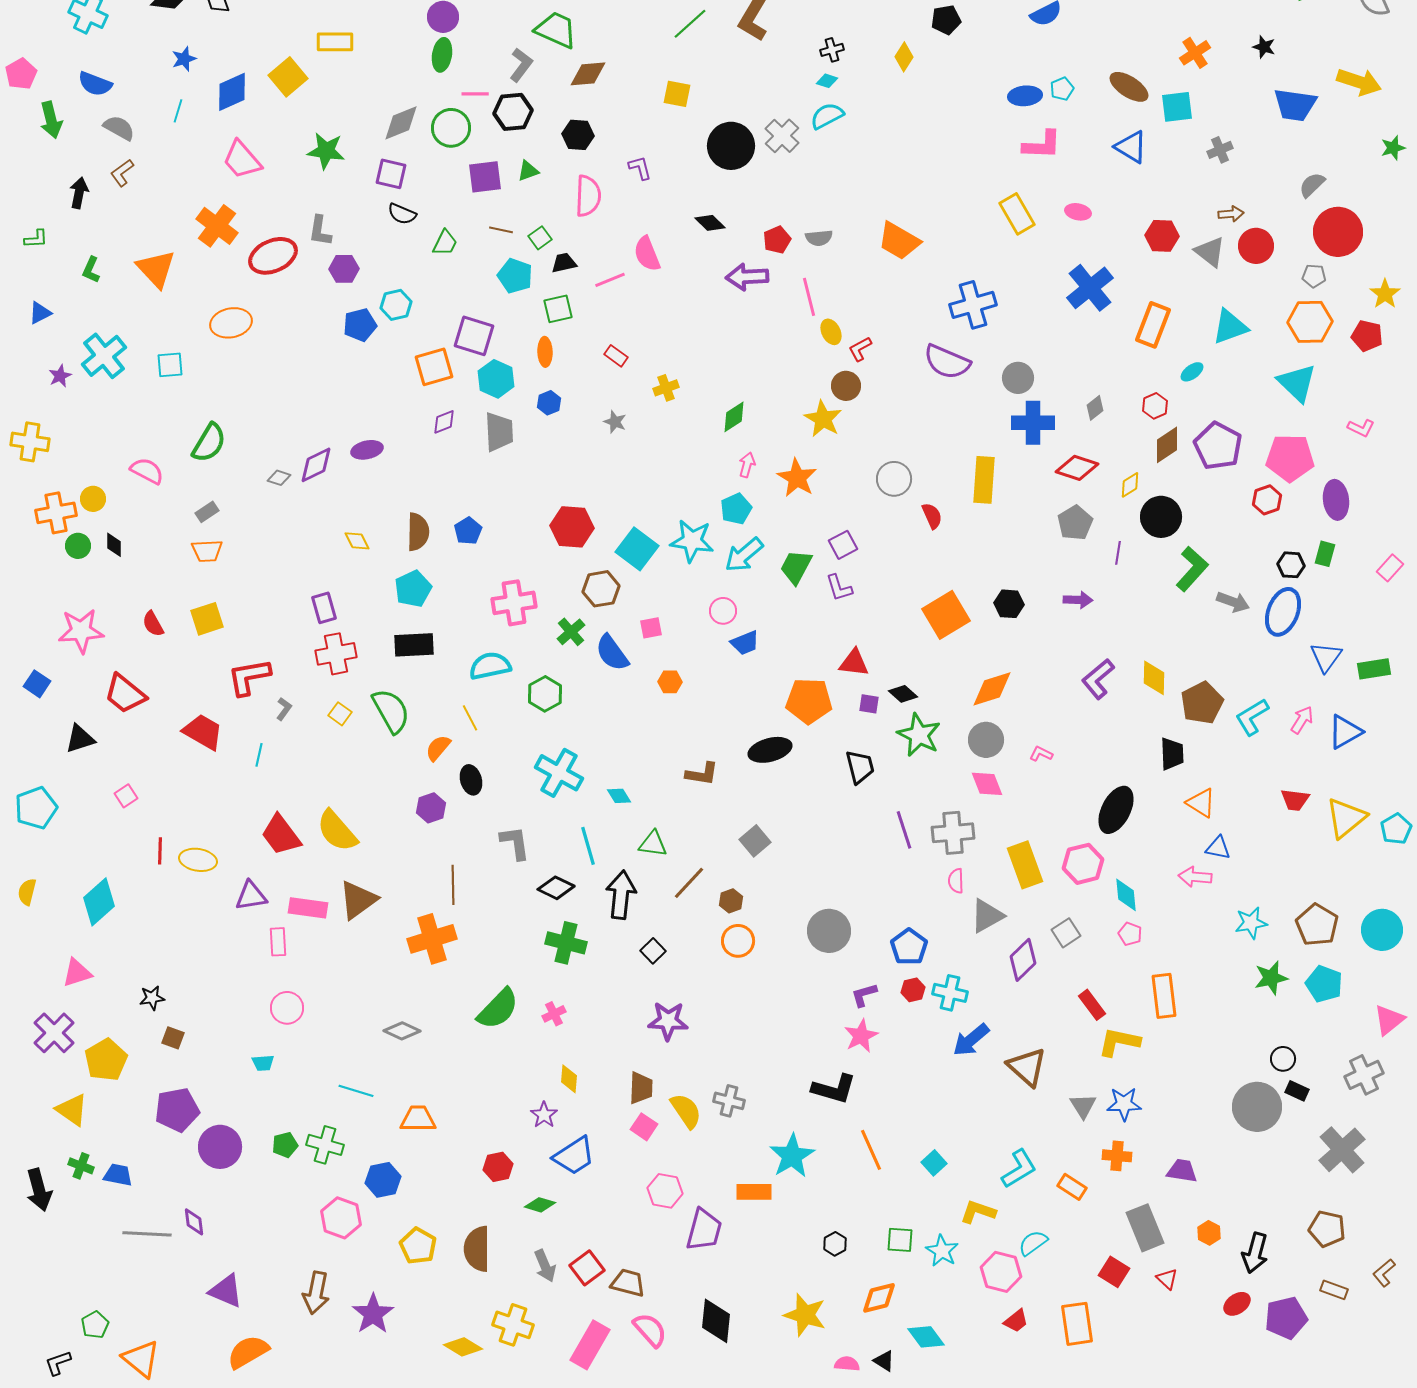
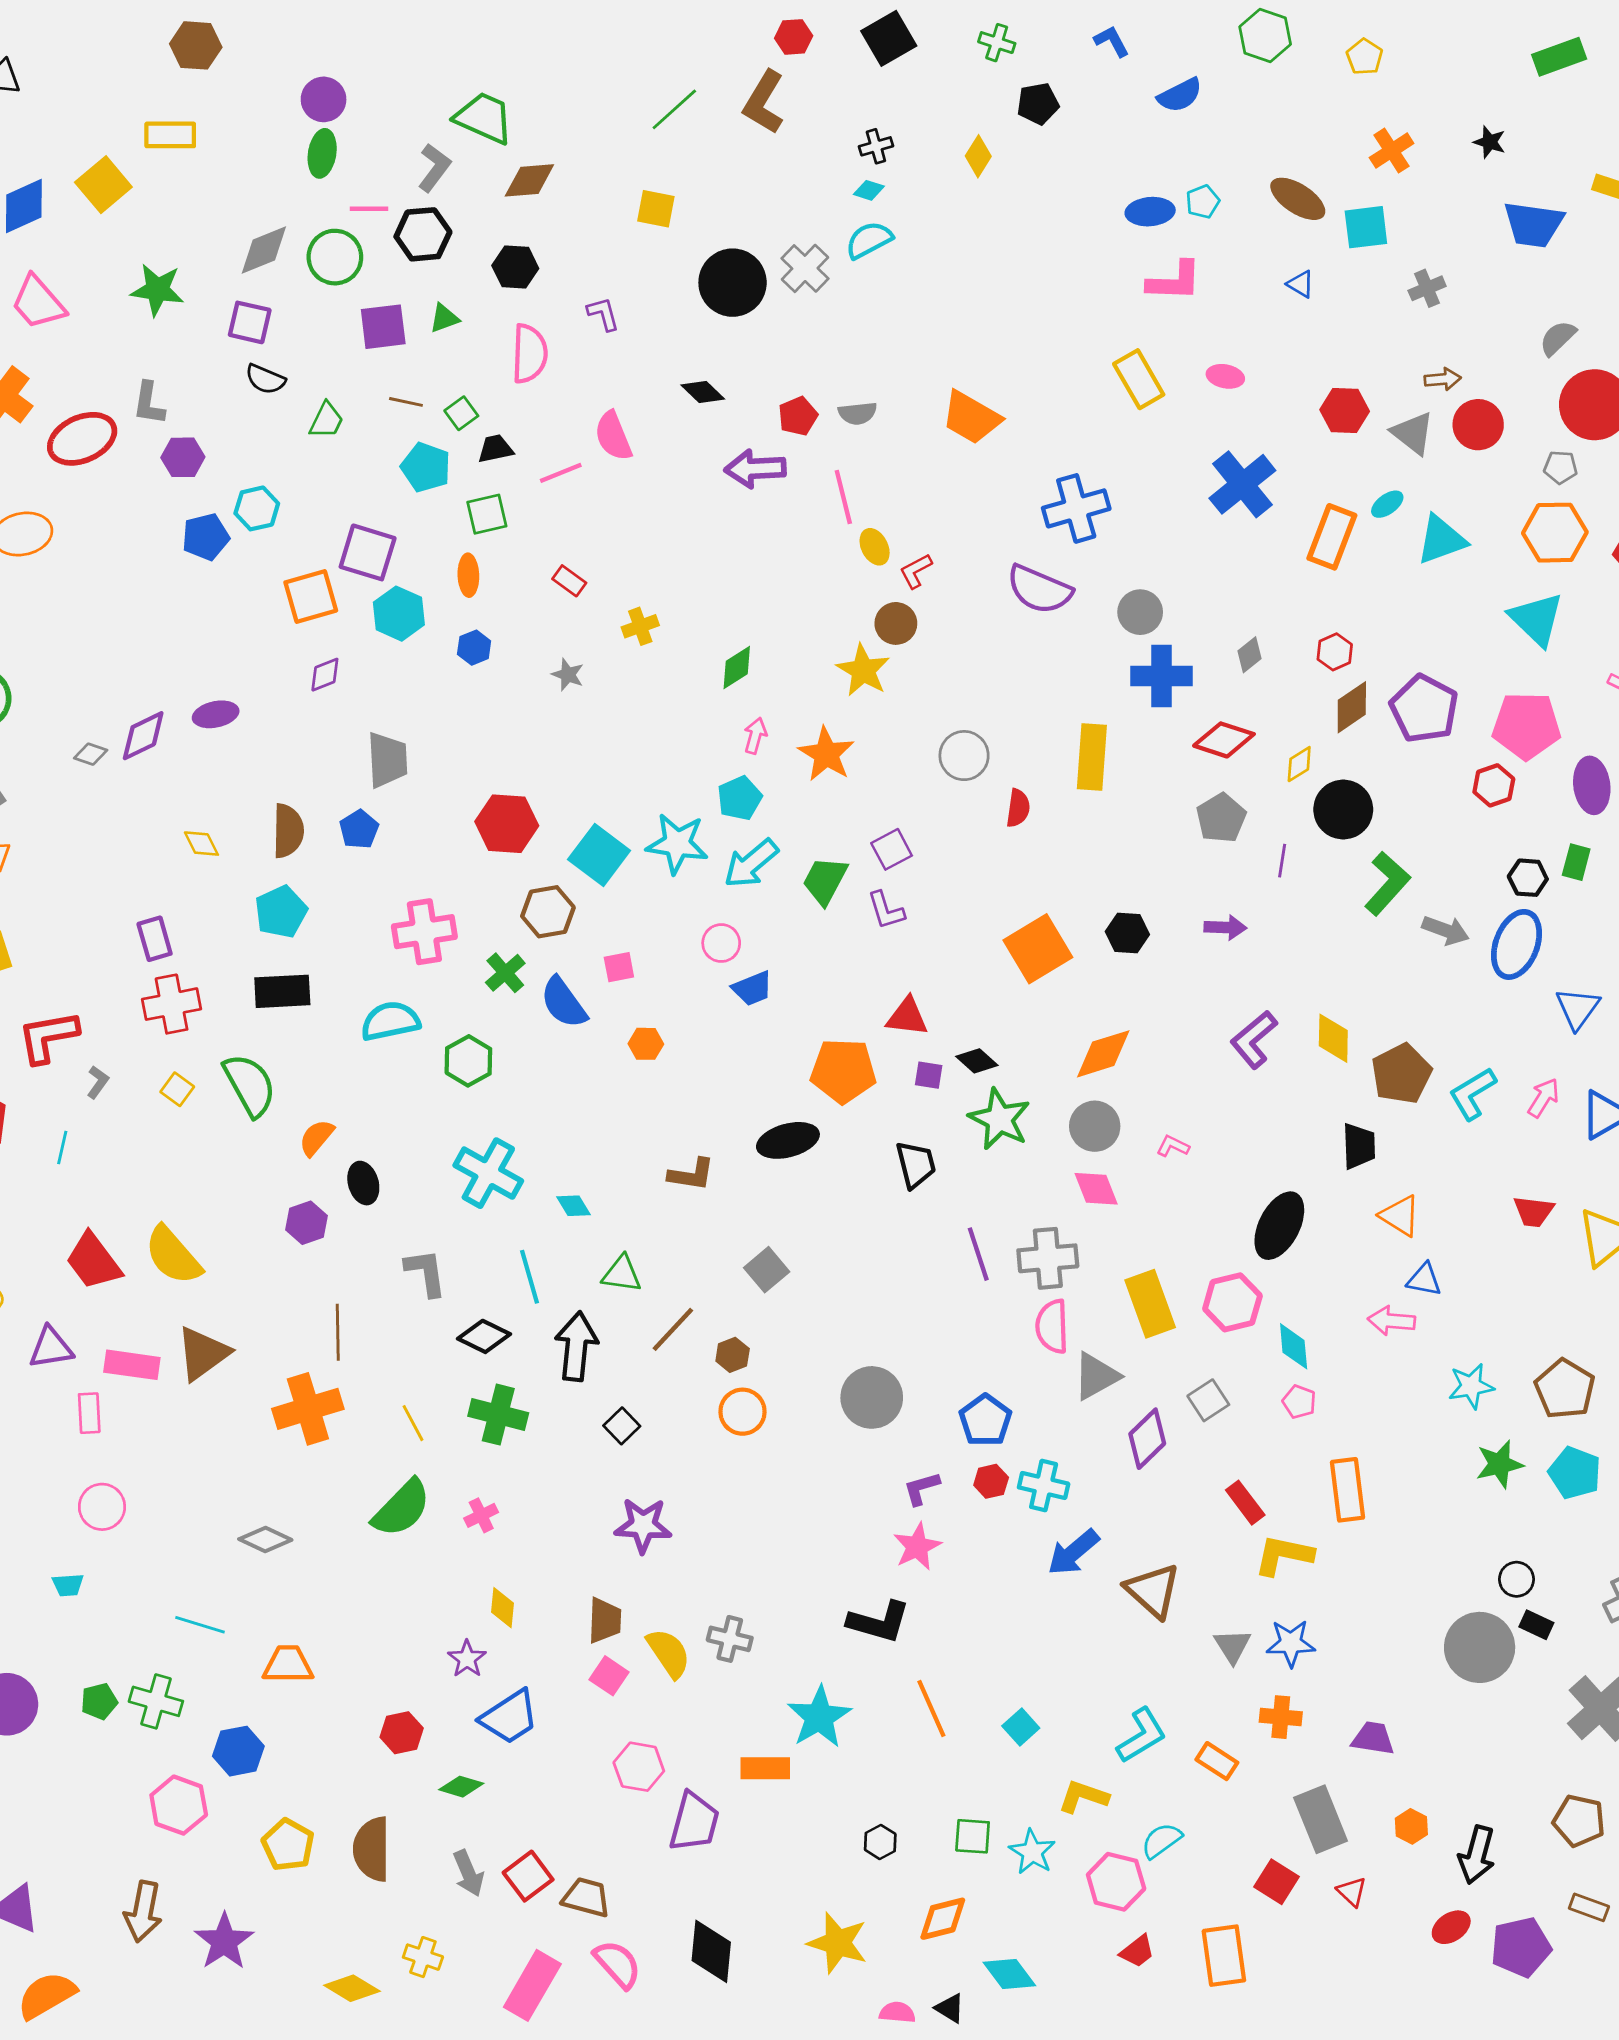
blue triangle: (1131, 147) -> (1301, 284), size x0.6
cyan ellipse: (1192, 372) -> (1387, 504), moved
gray trapezoid: (499, 432) -> (387, 760), moved
red semicircle: (932, 516) -> (1018, 808), turned 32
yellow line: (470, 718) -> (413, 1423), moved
pink semicircle: (956, 881) -> (1052, 1326), size x1.5
yellow cross: (513, 1325) -> (423, 1957), size x0.7

